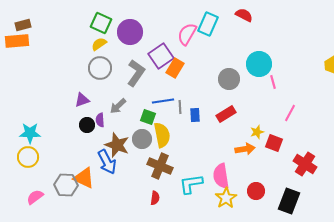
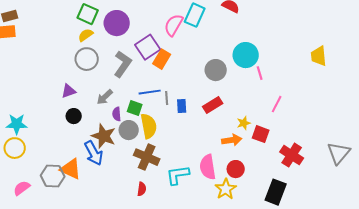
purple semicircle: (100, 120) -> (117, 114), moved
red circle: (256, 191) -> (236, 169), moved
yellow star: (226, 198) -> (226, 189), moved

